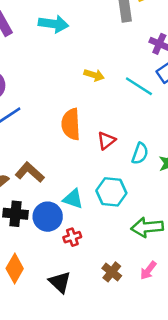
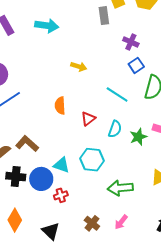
cyan line: (139, 86) -> (117, 94), moved
orange semicircle: (71, 124) -> (60, 106), size x0.7

